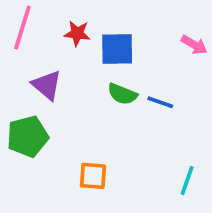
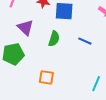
green semicircle: (122, 94) -> (54, 39), moved, turned -98

